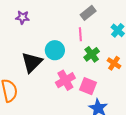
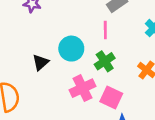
green cross: (92, 54) -> (105, 61), moved
black triangle: (32, 62) -> (41, 62), size x0.6

